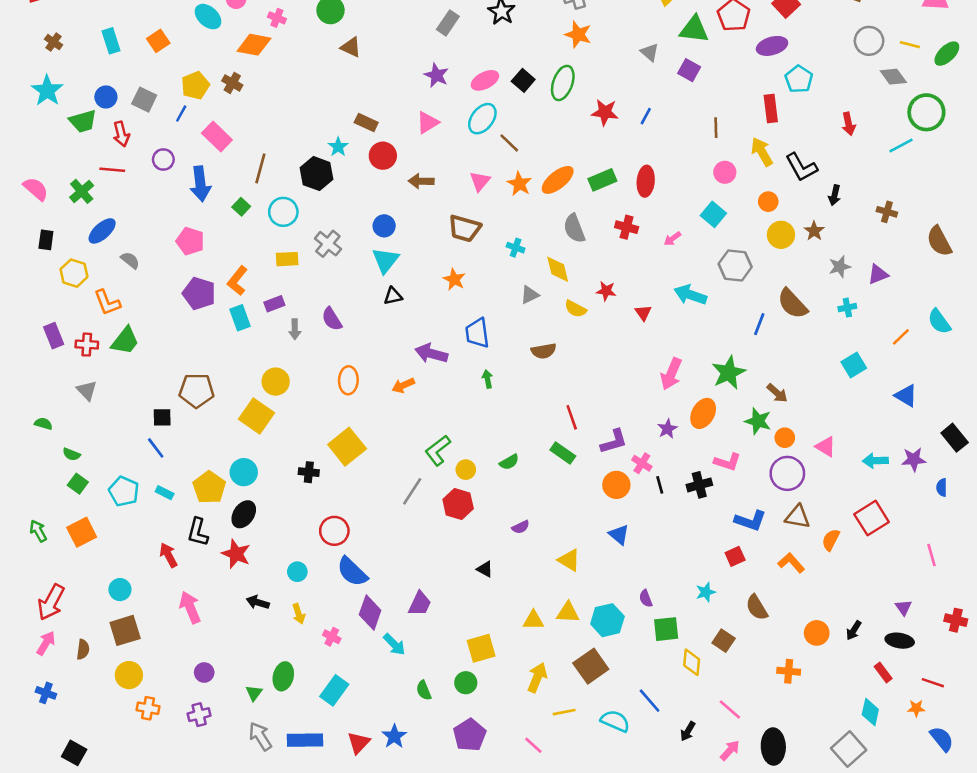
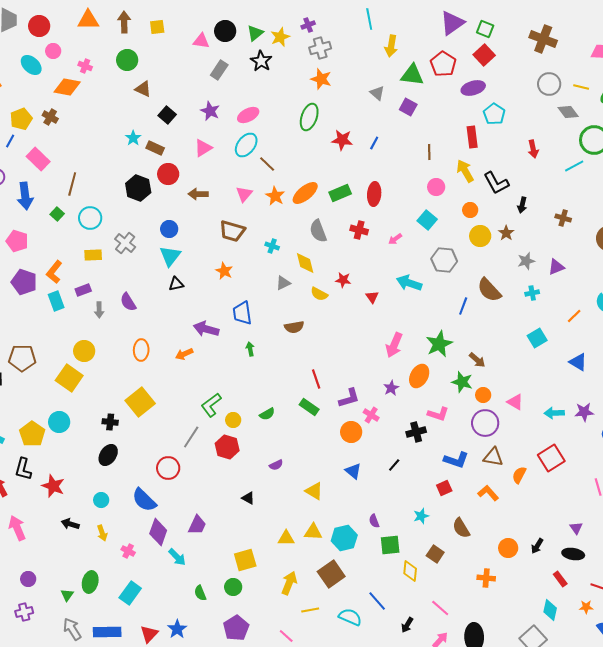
black square: (523, 80) -> (167, 115), moved
cyan star: (338, 147) -> (133, 138), moved
black hexagon: (316, 174) -> (138, 188), moved
black line: (660, 485) -> (394, 465), moved, turned 56
black ellipse: (244, 514) -> (108, 455), moved
red circle: (334, 531) -> (168, 468), moved

